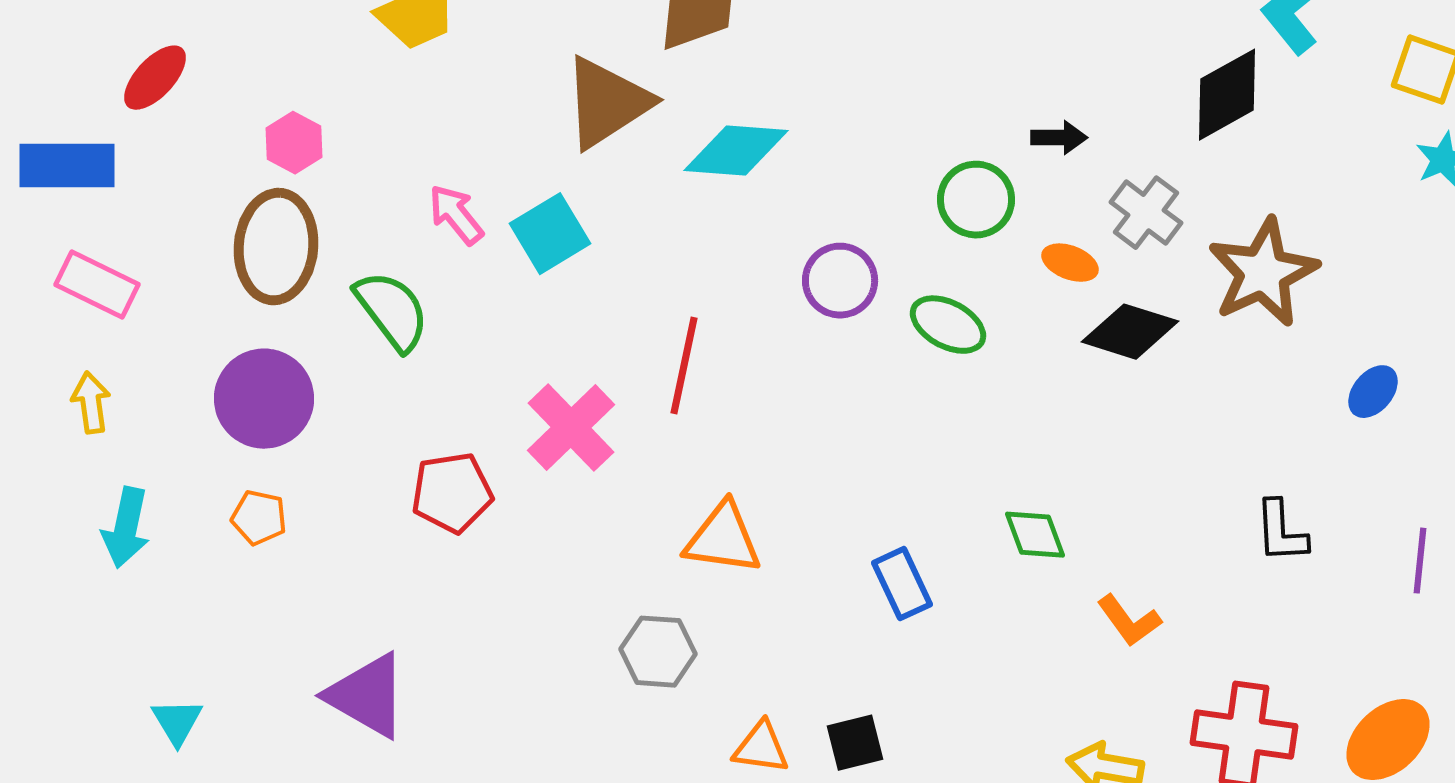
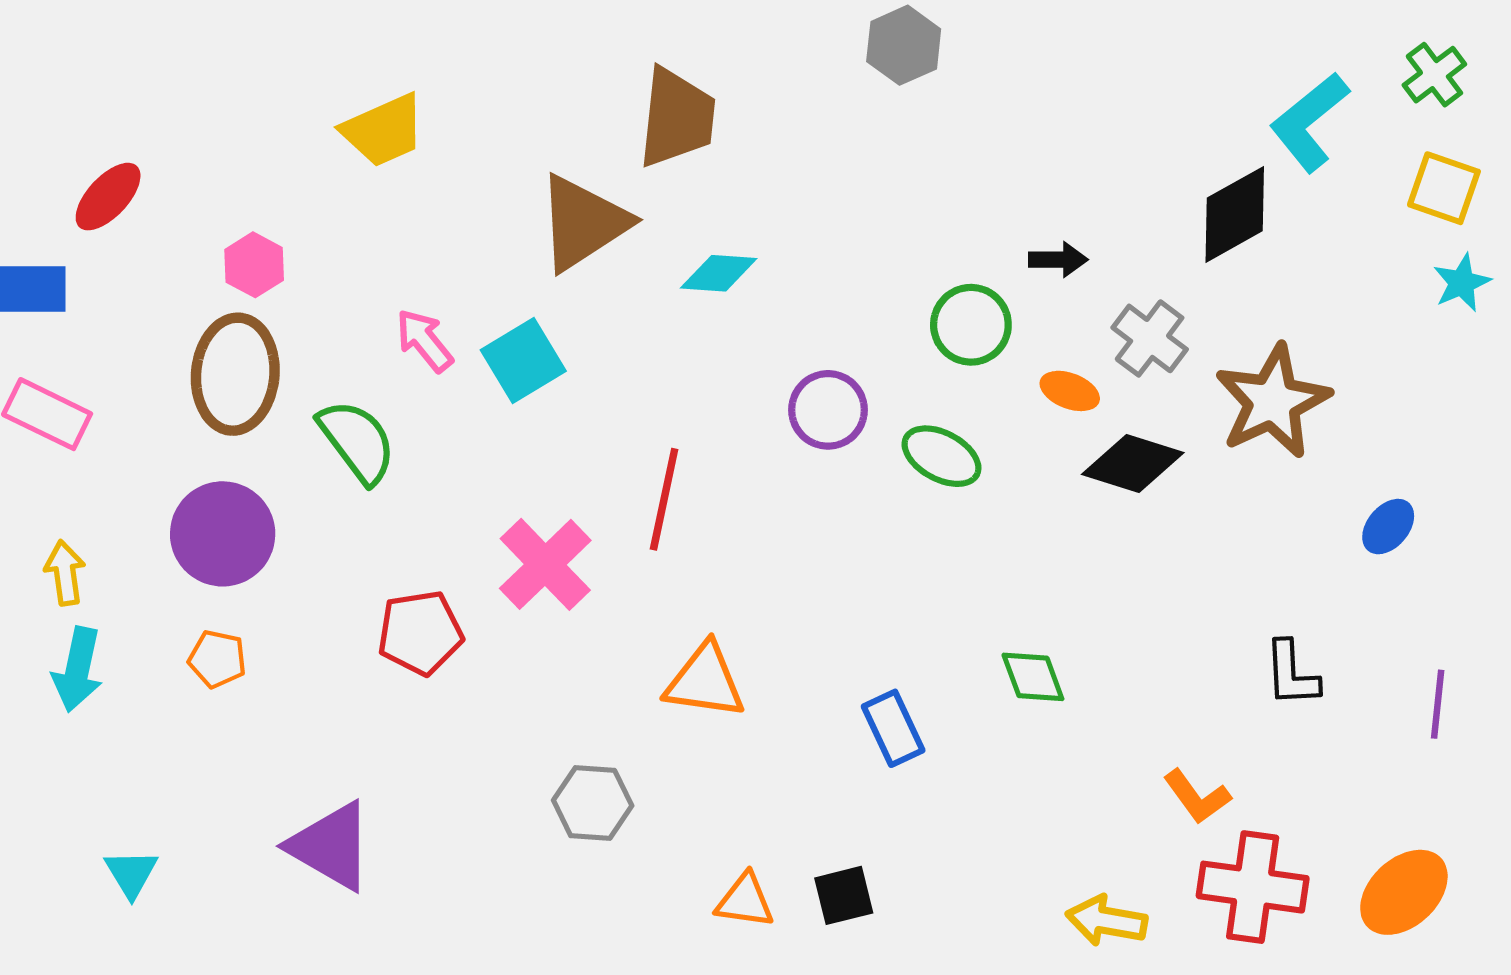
cyan diamond: (736, 151) -> (719, 273), size x0.7
yellow arrow: (91, 403) -> (65, 573), moved
orange L-shape: (1129, 621) -> (1197, 797), moved
gray hexagon: (658, 652) -> (593, 803), moved

